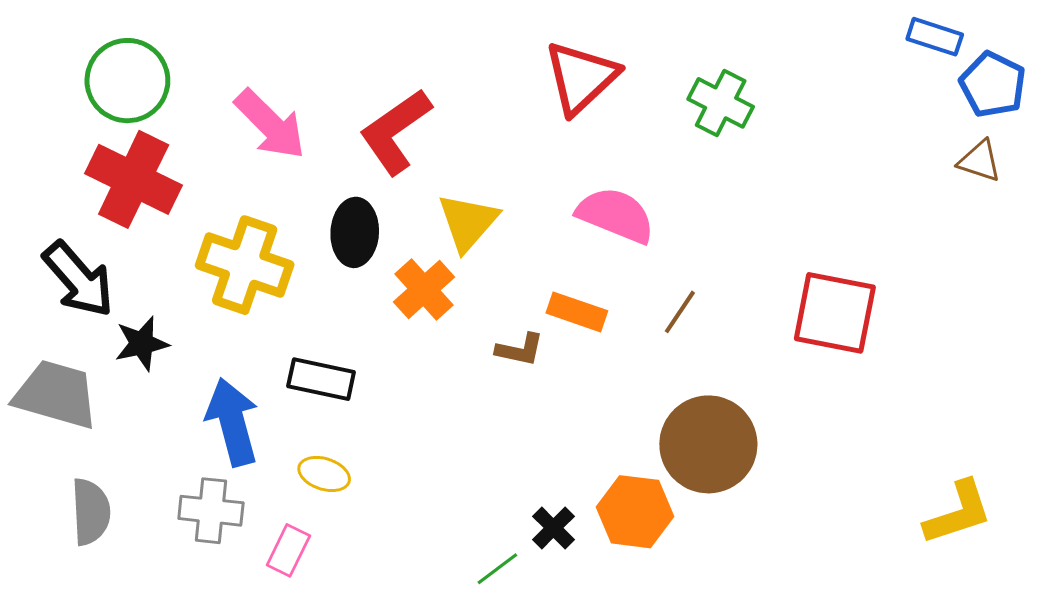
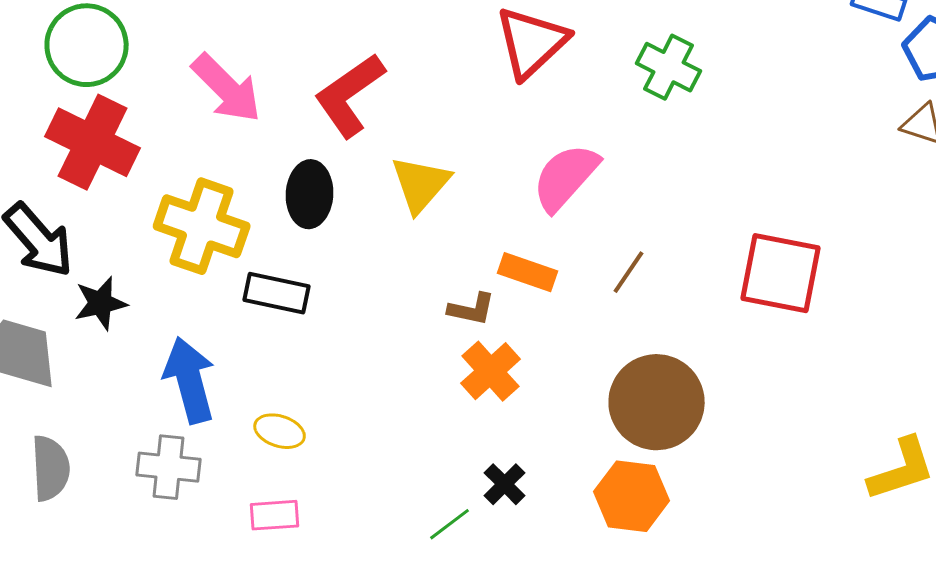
pink semicircle: (616, 215) -> (566, 177), turned -70
orange cross: (424, 289) -> (491, 371), moved
black rectangle: (321, 379) -> (277, 293), moved
orange hexagon: (635, 512) -> (632, 496), moved
pink rectangle: (288, 550) -> (275, 515), moved, turned 60

